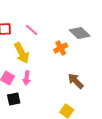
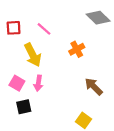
gray diamond: (80, 33) -> (98, 18), moved

